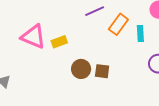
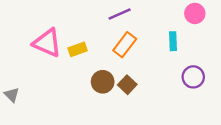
orange rectangle: (118, 24) -> (125, 45), moved
brown square: (102, 71) -> (127, 85), turned 35

